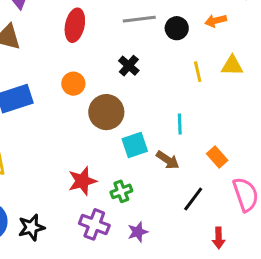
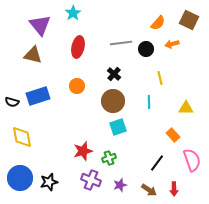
yellow triangle: (232, 66) -> (186, 108), moved
brown circle: (106, 112) -> (113, 101), moved
cyan line: (180, 124) -> (149, 102), moved
brown arrow: (168, 160) -> (149, 190), moved

